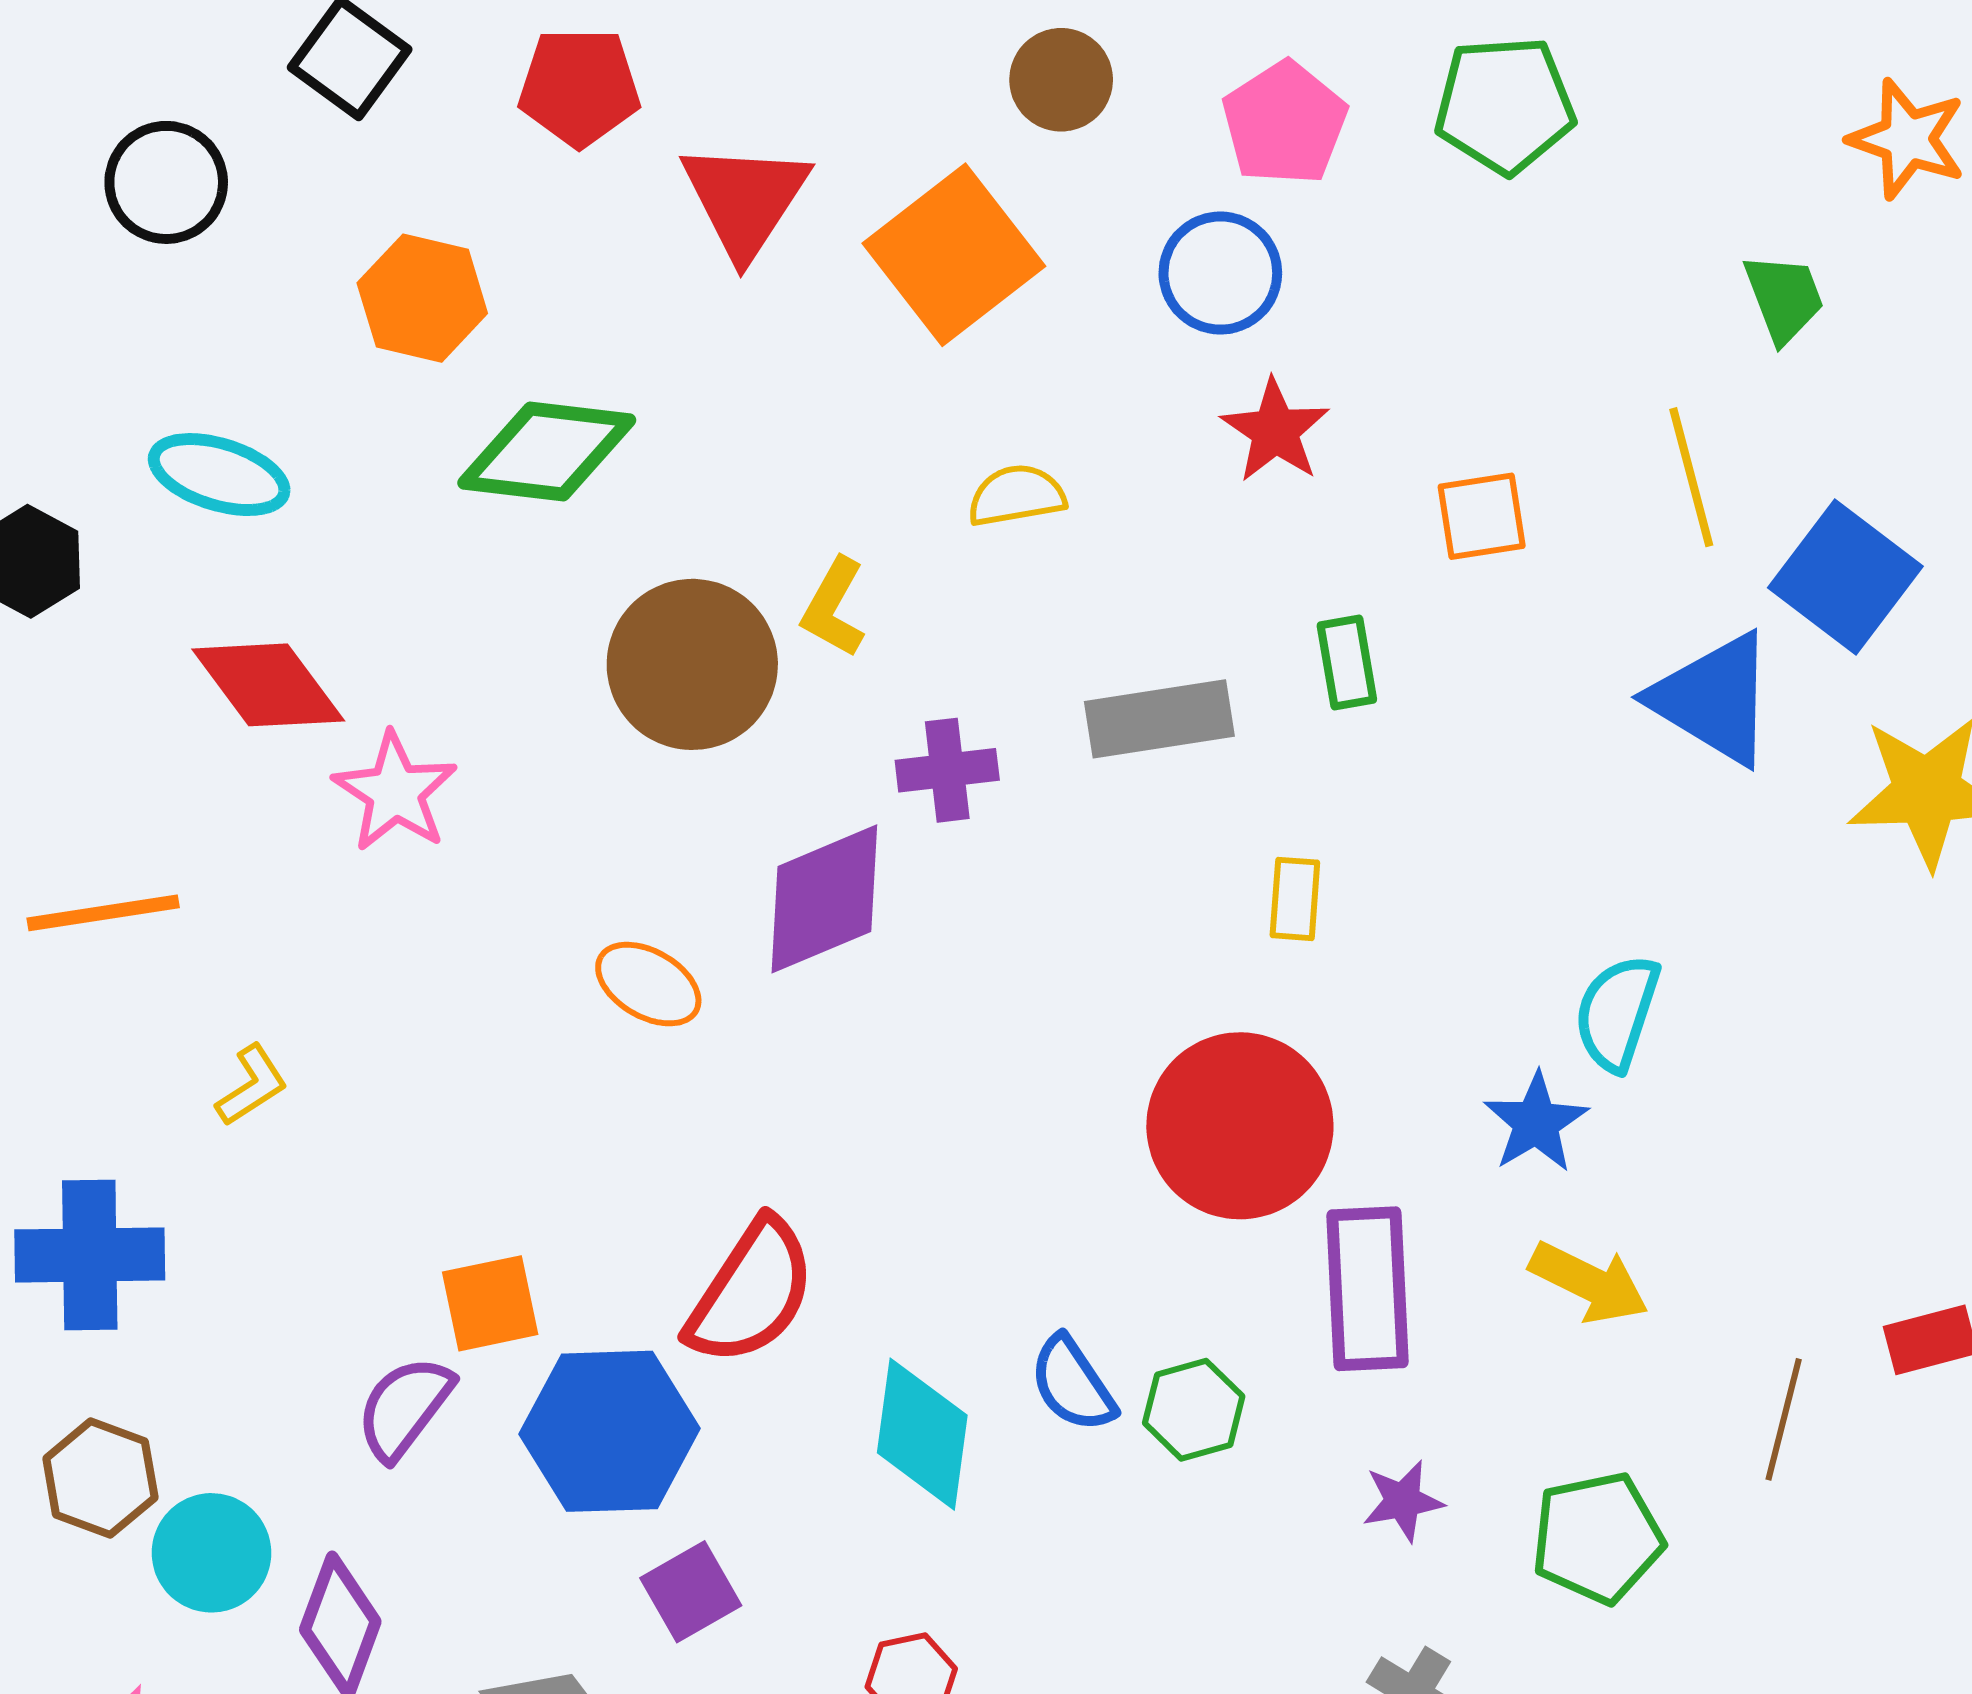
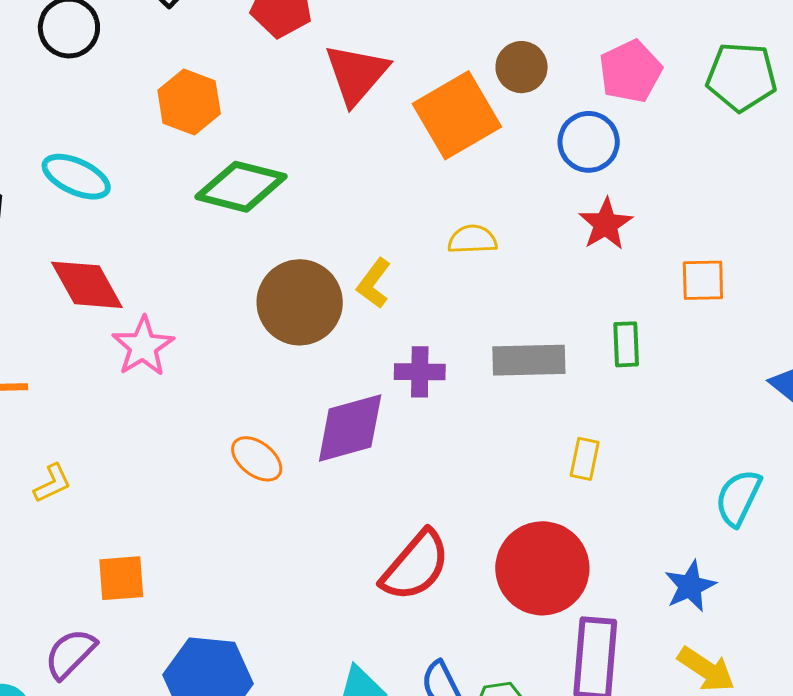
brown circle: (1061, 80) -> (522, 67), moved
cyan semicircle: (1617, 1013) -> (738, 498), moved
red semicircle: (751, 1292) -> (415, 566), moved
orange square: (490, 1303) -> (121, 578), moved
purple semicircle: (404, 1408) -> (70, 654), moved

